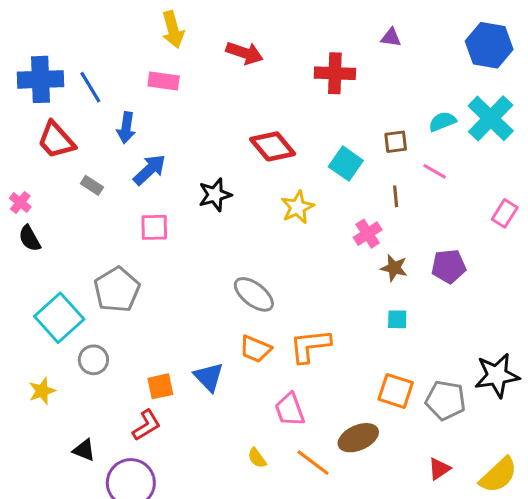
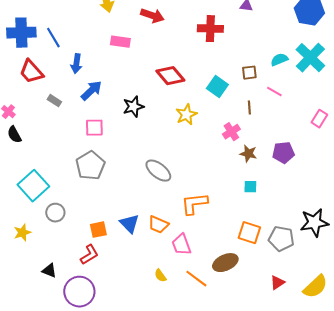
pink rectangle: (164, 81) -> (120, 42), moved
gray pentagon: (117, 290) -> (90, 166), moved
orange trapezoid: (255, 349) -> (158, 225), moved

